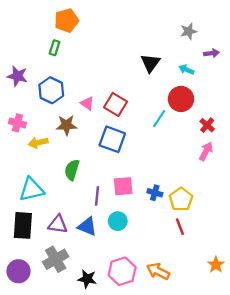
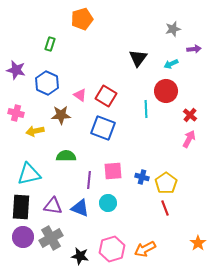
orange pentagon: (66, 20) -> (82, 19), moved
cyan arrow: (186, 70) -> (171, 64), turned -48
cyan line: (159, 119) -> (146, 109), turned -36
green semicircle: (72, 170) -> (66, 156), turned 72
purple circle: (19, 271) -> (23, 237), moved
orange arrow: (158, 271) -> (145, 249), turned -55

